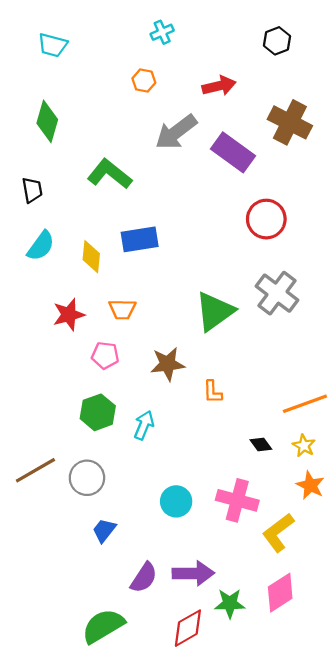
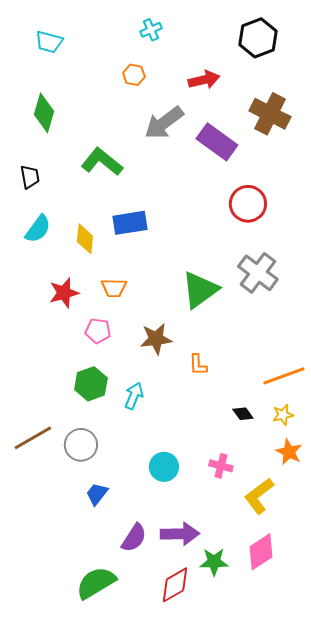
black hexagon: (277, 41) -> (258, 38), size x1.5
yellow star: (304, 446) -> (283, 415), turned 30
pink cross: (237, 500) -> (221, 466), size x0.6

